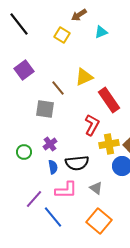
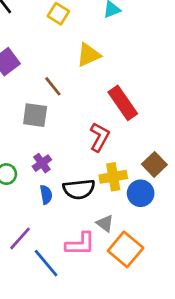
yellow triangle: (84, 77) -> (89, 55), moved
yellow cross: (109, 144) -> (113, 177), moved
pink L-shape: (66, 190) -> (80, 244), moved
orange square: (99, 221) -> (126, 249), moved

